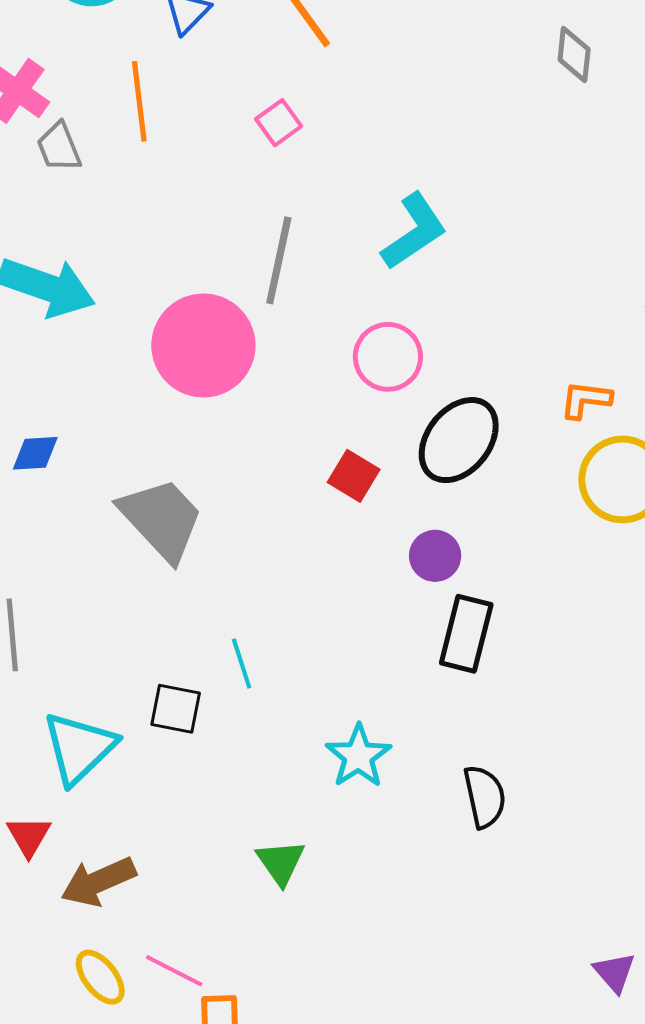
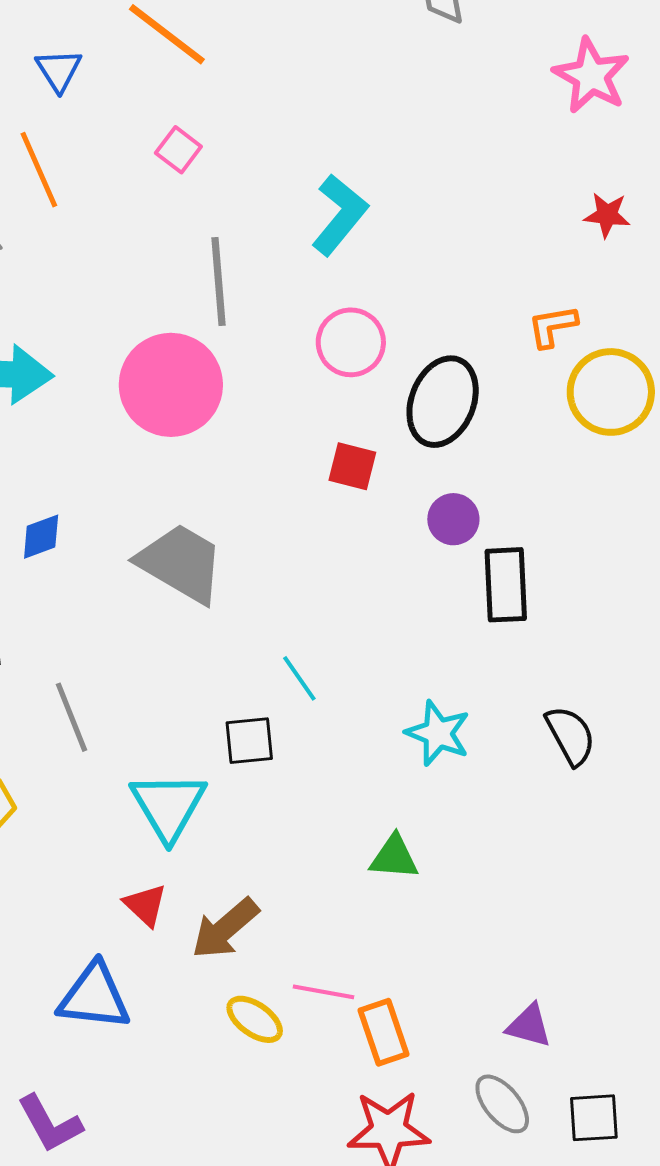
green triangle: (281, 862) -> (394, 857), turned -34

